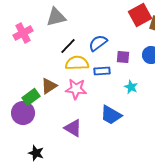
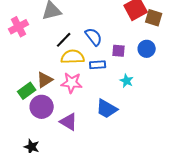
blue semicircle: (98, 43) -> (94, 37), turned 90
purple circle: (23, 113) -> (42, 107), moved

